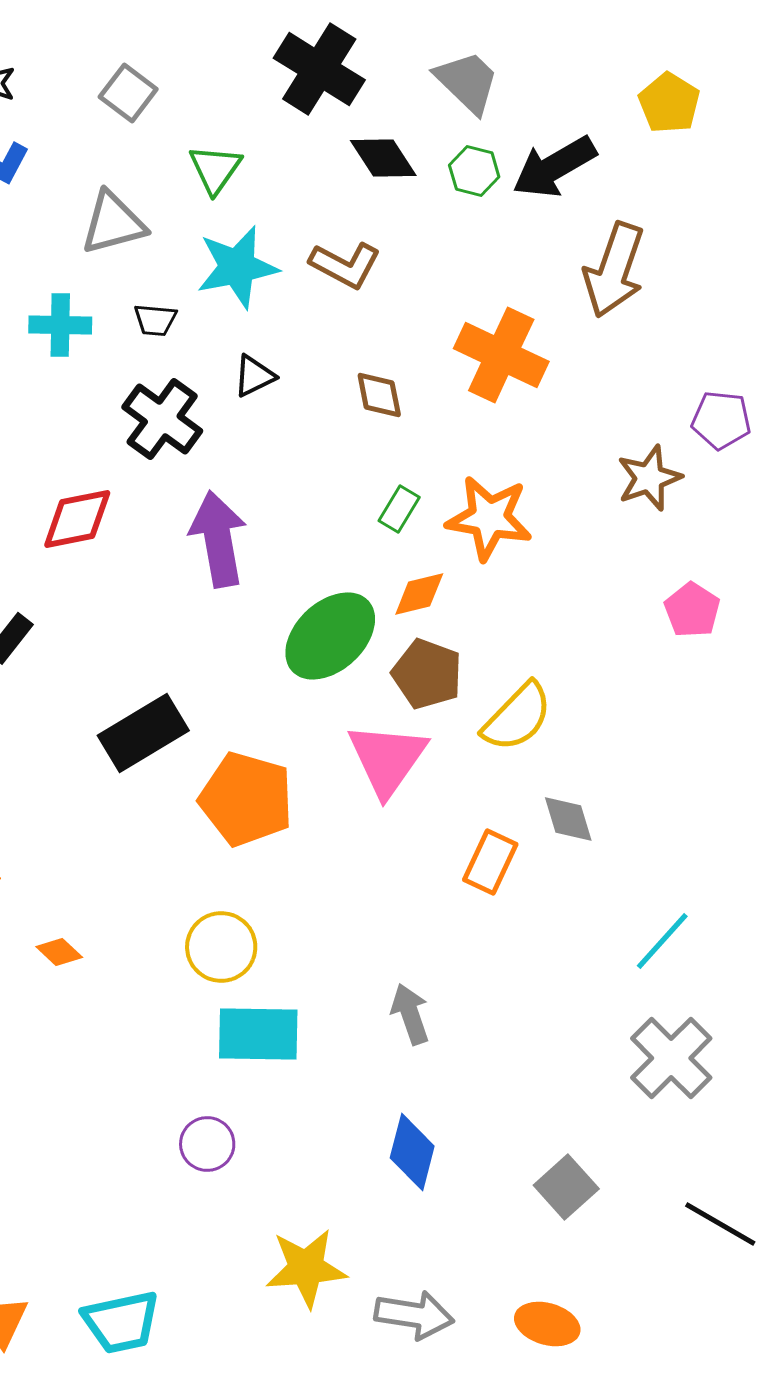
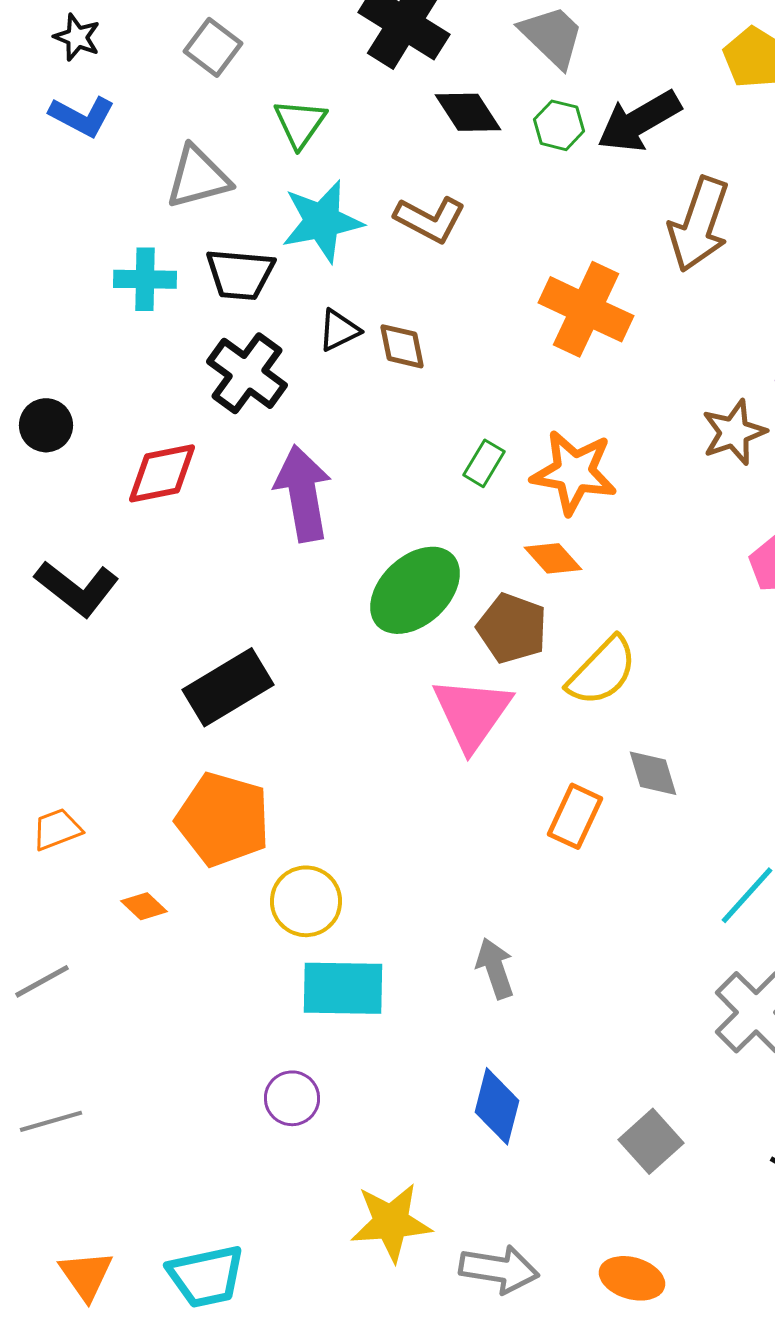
black trapezoid: (155, 320) -> (240, 274), size x1.6
brown diamond: (379, 395) -> (402, 346), moved
orange diamond: (419, 594) -> (553, 558), moved, turned 62
orange pentagon: (246, 799) -> (223, 819), moved

